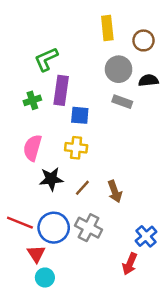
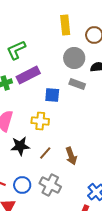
purple rectangle: (61, 90) -> (28, 75), turned 55
blue square: (80, 115) -> (52, 95), moved
blue circle: (54, 228) -> (22, 185), size x0.7

